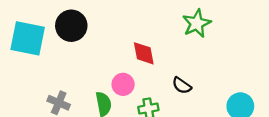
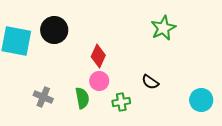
red diamond: (144, 53) -> (98, 56), moved, turned 35

